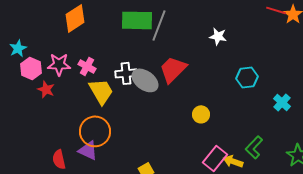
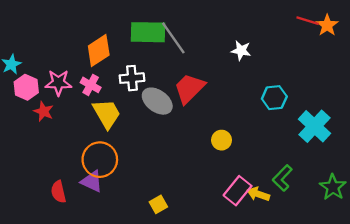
orange diamond: (75, 18) -> (99, 51), moved
gray line: (159, 25) -> (173, 38), turned -56
white cross: (126, 73) -> (132, 78), moved
cyan cross: (282, 102) -> (315, 126), size x1.6

